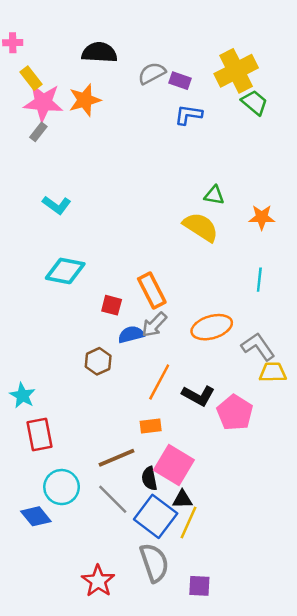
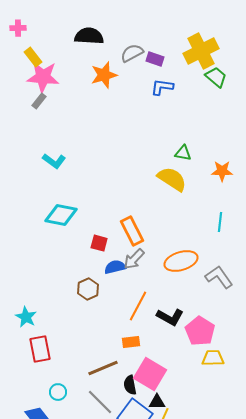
orange star: (85, 100) -> (104, 75), moved
yellow trapezoid: (273, 372) -> (213, 358), moved
cyan circle: (62, 487) -> (58, 392), size x0.6

